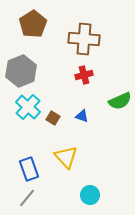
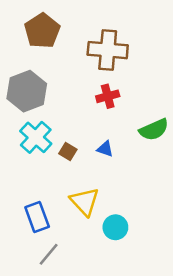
cyan circle: (90, 195) -> (115, 227), moved
gray line: (27, 198) -> (49, 254), moved

